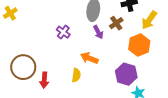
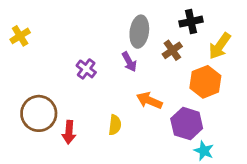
purple cross: (63, 32) -> (86, 69), moved
purple arrow: (98, 32) -> (129, 62), moved
orange arrow: (89, 58) -> (149, 101), moved

